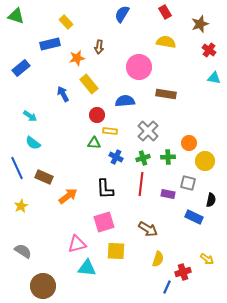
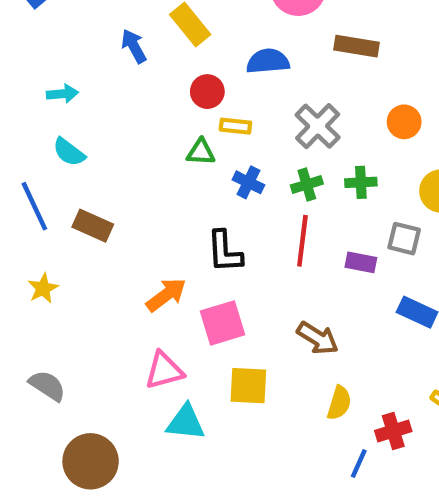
cyan arrow: (30, 116) -> (62, 94), turned -40
orange circle: (189, 143) -> (404, 122), moved
orange arrow: (68, 196) -> (166, 295), moved

